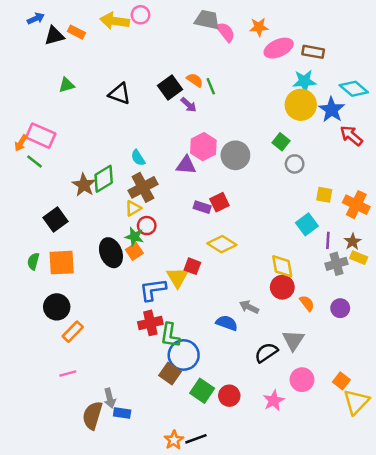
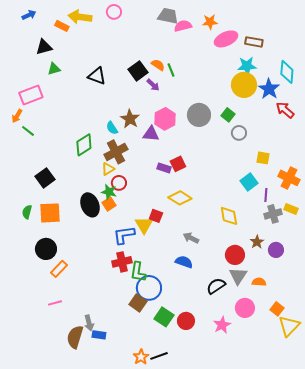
yellow arrow: (115, 21) -> (80, 17), moved
pink semicircle: (226, 32) -> (183, 26), turned -66
black triangle: (54, 36) -> (44, 47), moved
cyan diamond: (354, 89) -> (287, 72), turned 55
pink rectangle: (41, 136) -> (31, 95), moved, turned -45
gray circle: (235, 155) -> (199, 115), moved
brown star: (84, 185) -> (130, 119), moved
orange cross: (356, 205) -> (289, 178), moved
brown star: (353, 242) -> (257, 242), moved
red circle: (282, 287) -> (235, 255), moved
orange semicircle: (307, 303) -> (259, 282), moved, turned -48
gray arrow: (249, 307) -> (191, 238), moved

